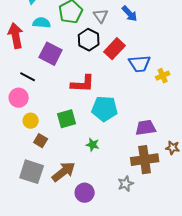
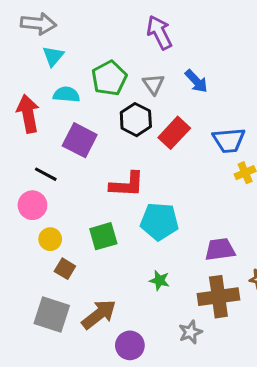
blue trapezoid: (140, 64) -> (229, 140), moved
green star: (93, 145) -> (159, 280), moved

